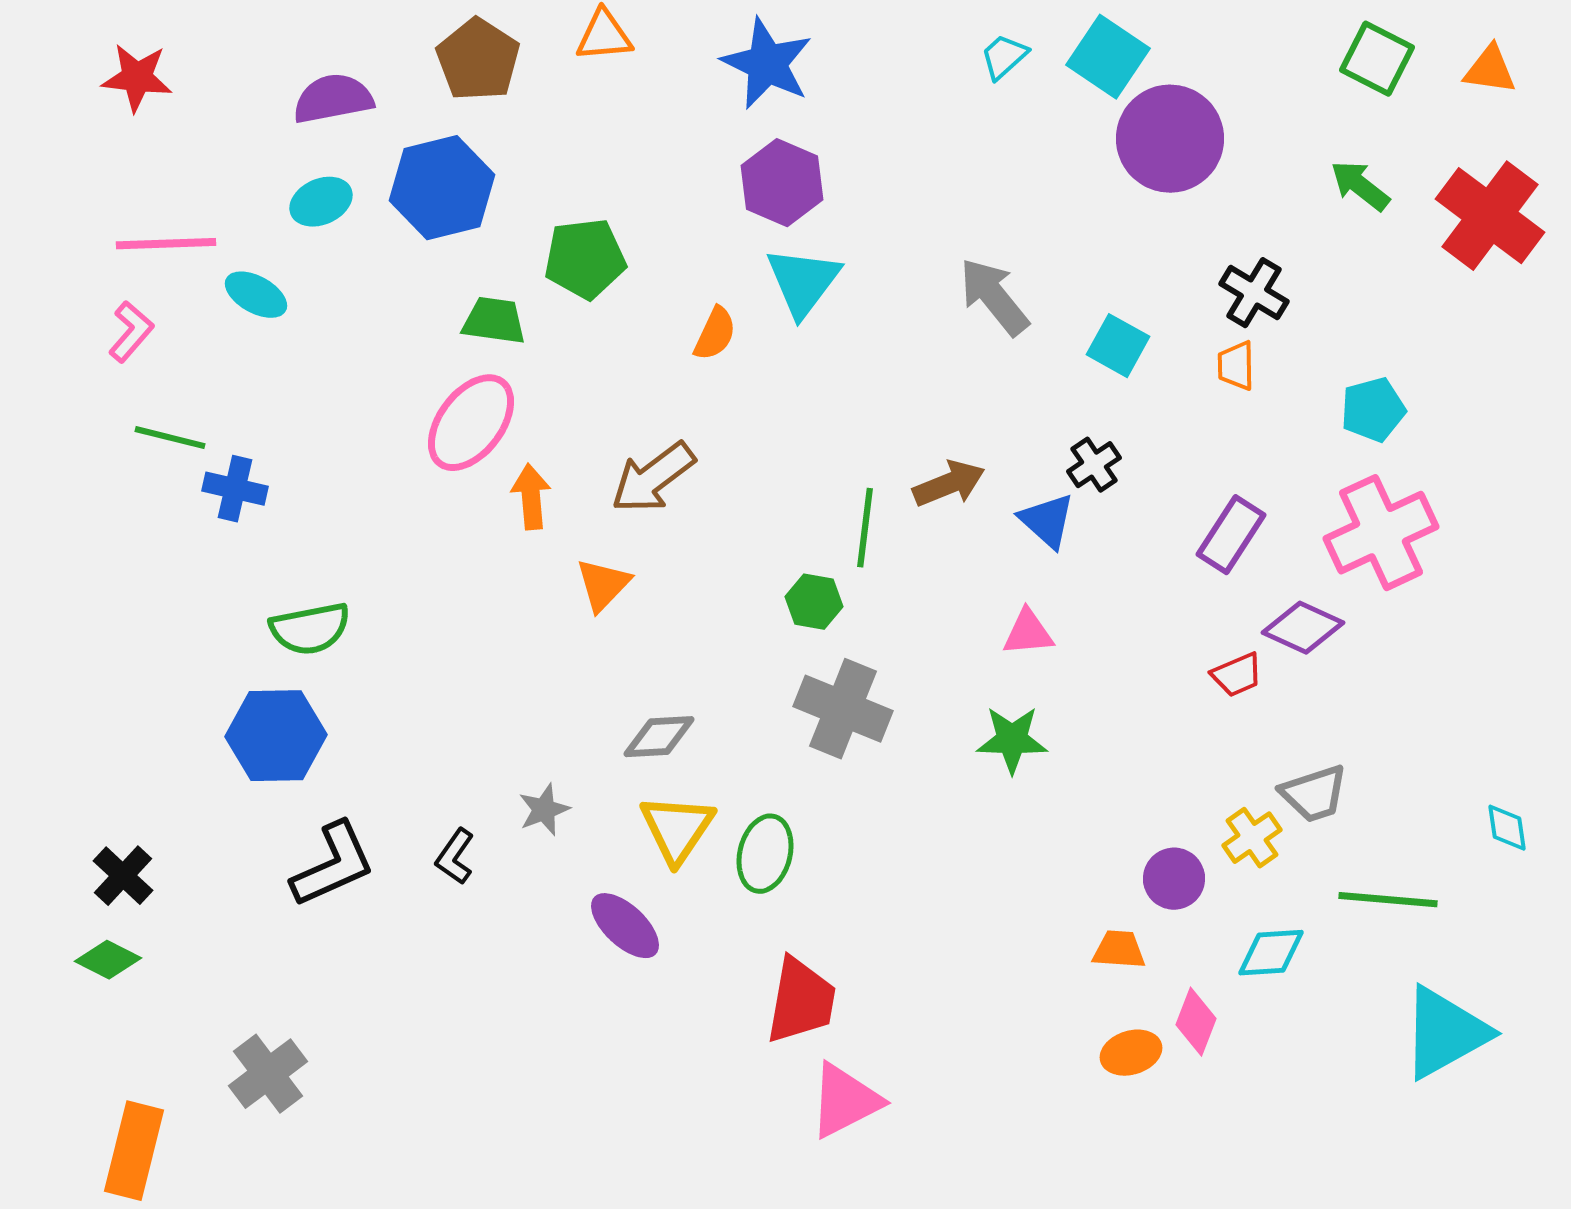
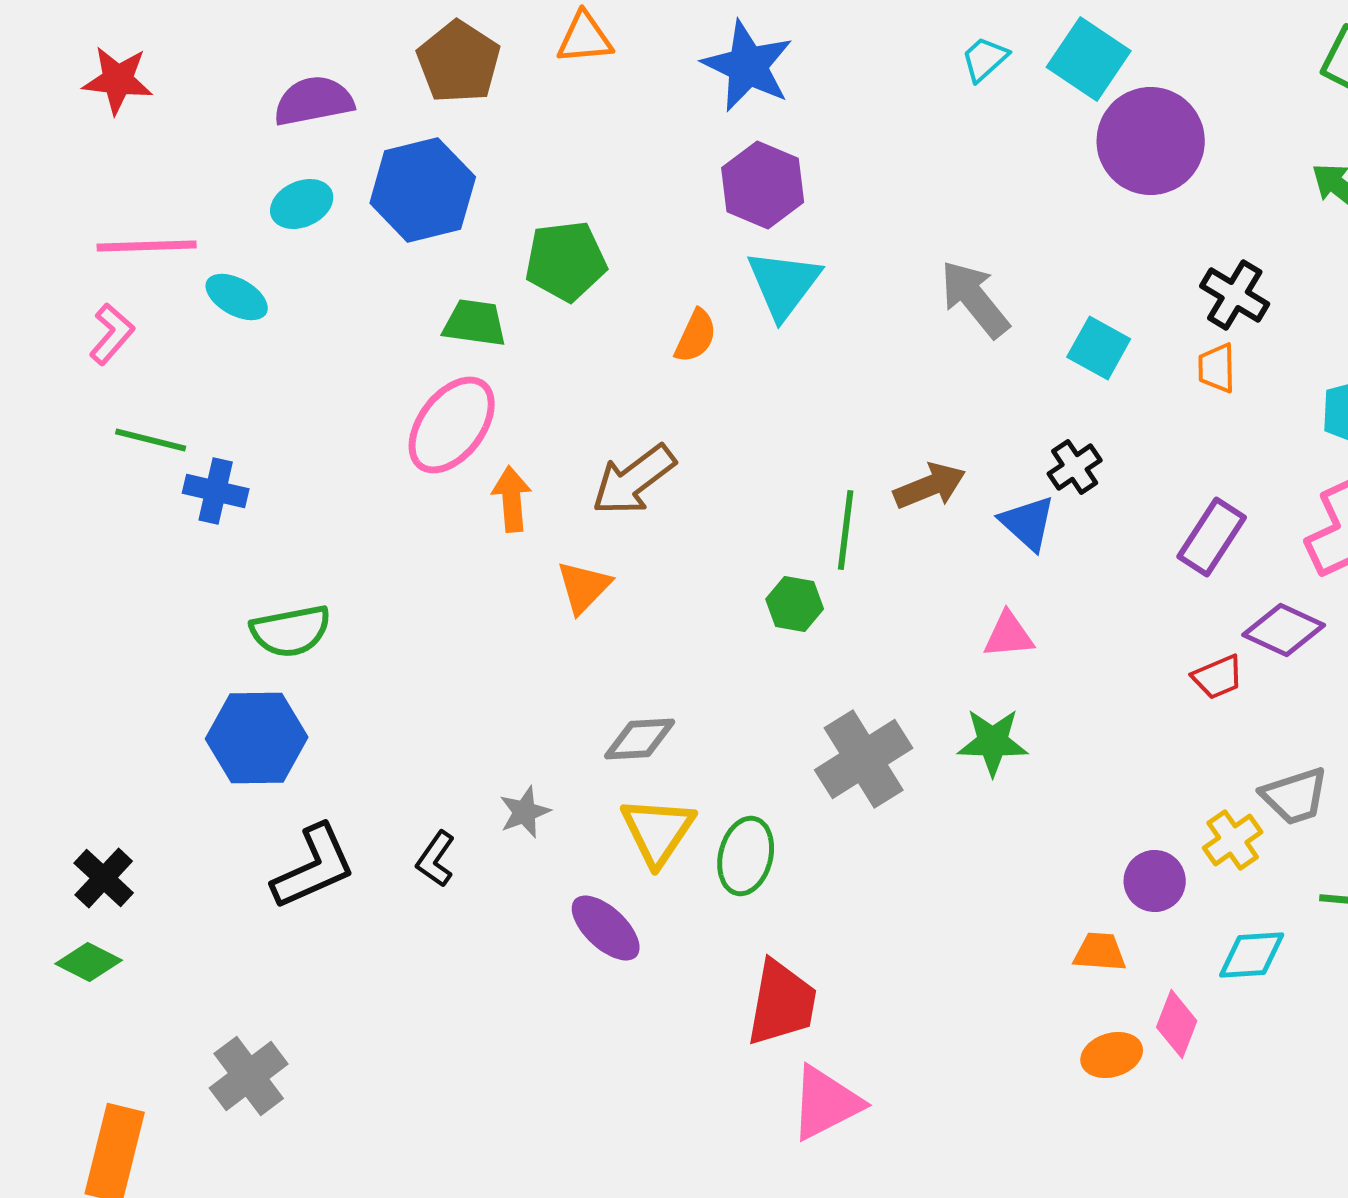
gray cross: (843, 709) -> (864, 759), moved, turned 36

